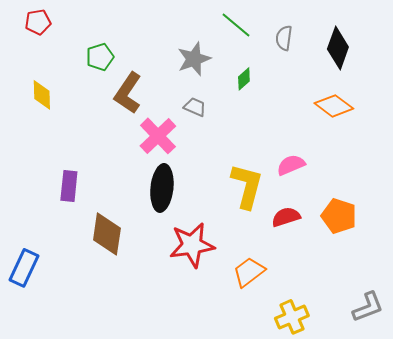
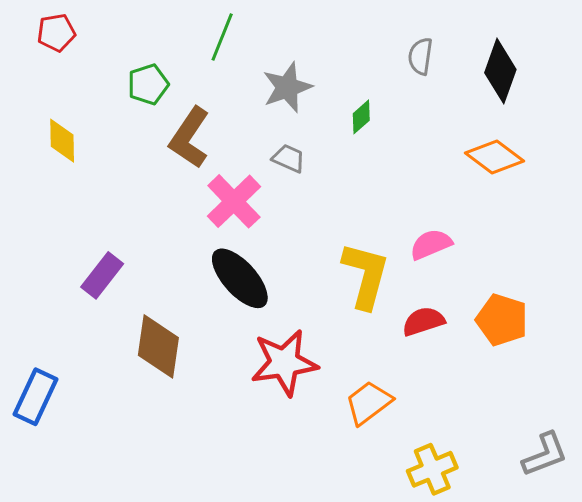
green line: (236, 25) -> (222, 37), moved, turned 72
purple rectangle: (69, 186) -> (102, 275), turned 32
black ellipse: (162, 188) -> (240, 278), turned -48

